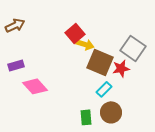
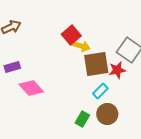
brown square: (100, 62) -> (96, 64), turned -32
green rectangle: (86, 117) -> (82, 119), turned 35

